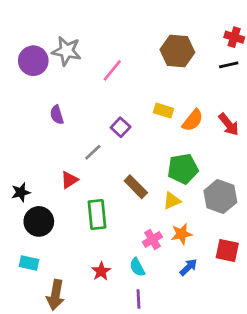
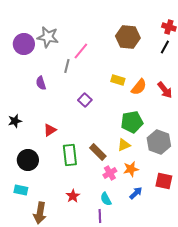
black line: (229, 65) -> (165, 47), turned -48
purple square: (121, 127) -> (85, 100), moved
gray line: (93, 152) -> (67, 66), moved, turned -32
brown rectangle: (136, 187) -> (98, 152), moved
black star: (21, 192) -> (15, 121), moved
cyan semicircle: (137, 267) -> (106, 199), moved

